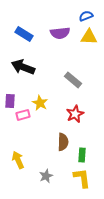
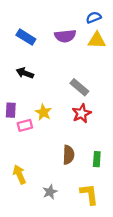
black arrow: (23, 67) -> (25, 73), size x0.7
red star: (75, 114) -> (82, 113), moved
green rectangle: (82, 155) -> (97, 159), moved

